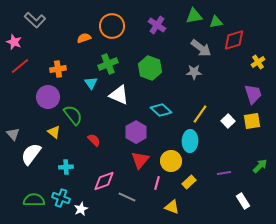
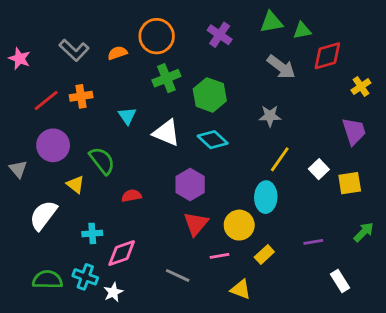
gray L-shape: (35, 20) -> (74, 50), moved
green cross: (108, 64) -> (166, 78), moved
red line: (20, 66) -> (46, 101), moved
gray star: (194, 72) -> (270, 116), moved
purple circle: (48, 97) -> (53, 145), moved
cyan diamond: (161, 110) -> (213, 140), moved
yellow square: (252, 121) -> (350, 183), moved
gray triangle: (13, 134) -> (18, 169), moved
red semicircle: (94, 140) -> (131, 196), turned -56
pink diamond: (104, 181) -> (122, 253), moved
pink line: (157, 183) -> (220, 256), turned 64

